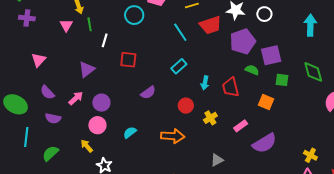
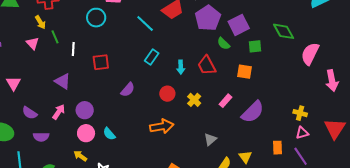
purple triangle: (87, 69) -> (63, 81), turned -36
green semicircle: (252, 70) -> (224, 44), turned -144
cyan semicircle: (130, 132) -> (109, 134), moved, turned -80

